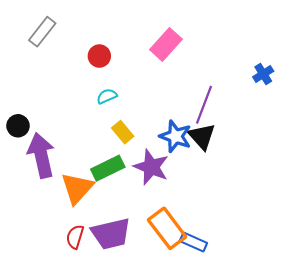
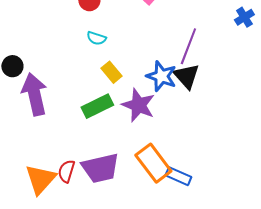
cyan semicircle: (107, 96) -> (96, 38), turned -138
orange triangle: (77, 188) -> (40, 179), moved

